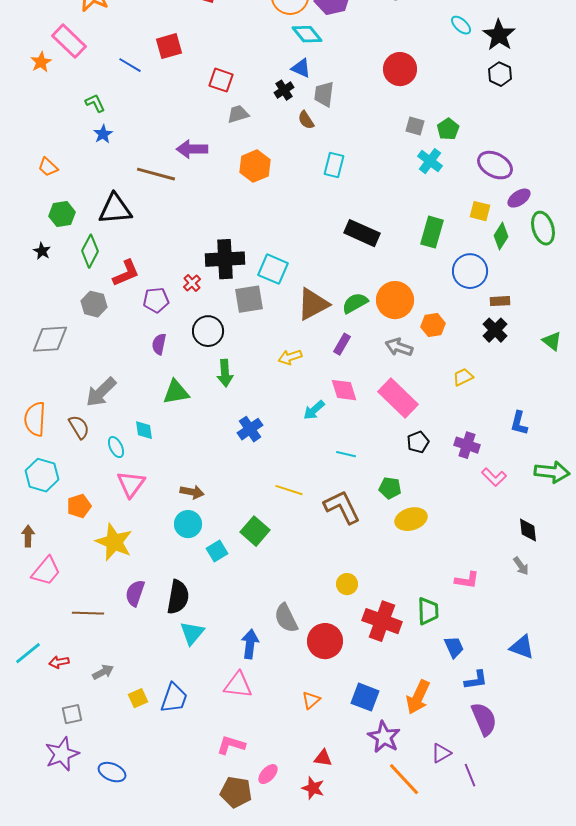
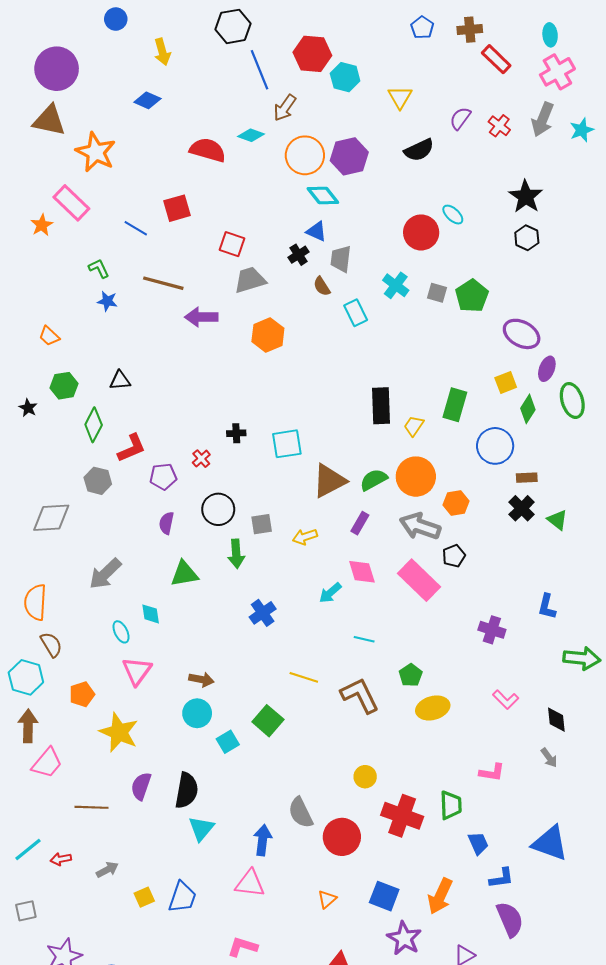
cyan ellipse: (461, 25) -> (453, 215), moved
gray trapezoid: (238, 114) -> (250, 280), size x1.4
green pentagon: (448, 129) -> (472, 296), size x1.4
blue star: (103, 134) -> (107, 301), turned -30
cyan cross: (430, 161) -> (396, 285), moved
cyan rectangle: (334, 165) -> (356, 313), moved, turned -40
brown line: (156, 174) -> (163, 283), moved
purple ellipse: (519, 198) -> (547, 369), turned -35
black triangle: (115, 209) -> (120, 380), size x0.6
yellow square: (480, 211) -> (506, 383), turned -35
black rectangle: (362, 233) -> (381, 406), turned 64
black star: (42, 251) -> (28, 408), moved
black cross: (225, 259) -> (236, 433), size x0.5
cyan square: (273, 269) -> (287, 444), turned -32
gray square: (249, 299) -> (262, 524), moved, size x0.7
green triangle: (552, 341) -> (557, 520), moved
gray arrow: (399, 347) -> (420, 526), size x1.4
yellow trapezoid: (463, 377) -> (414, 426), moved, turned -30
brown semicircle: (79, 427) -> (51, 645), moved
black pentagon: (418, 442) -> (454, 556), moved
cyan hexagon: (42, 475) -> (26, 677), moved
pink L-shape: (494, 477) -> (506, 700), moved
green pentagon: (390, 488) -> (411, 675), turned 30
brown arrow: (28, 536) -> (28, 726), size x1.4
blue triangle: (522, 647) -> (550, 843), size x1.4
gray square: (72, 714) -> (26, 911), moved

